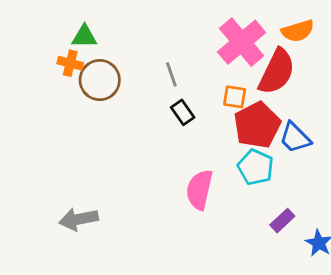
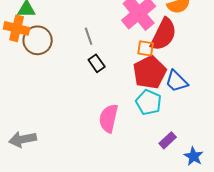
orange cross: (70, 63) -> (17, 28), size x1.4
orange square: (235, 97) -> (146, 48), moved

